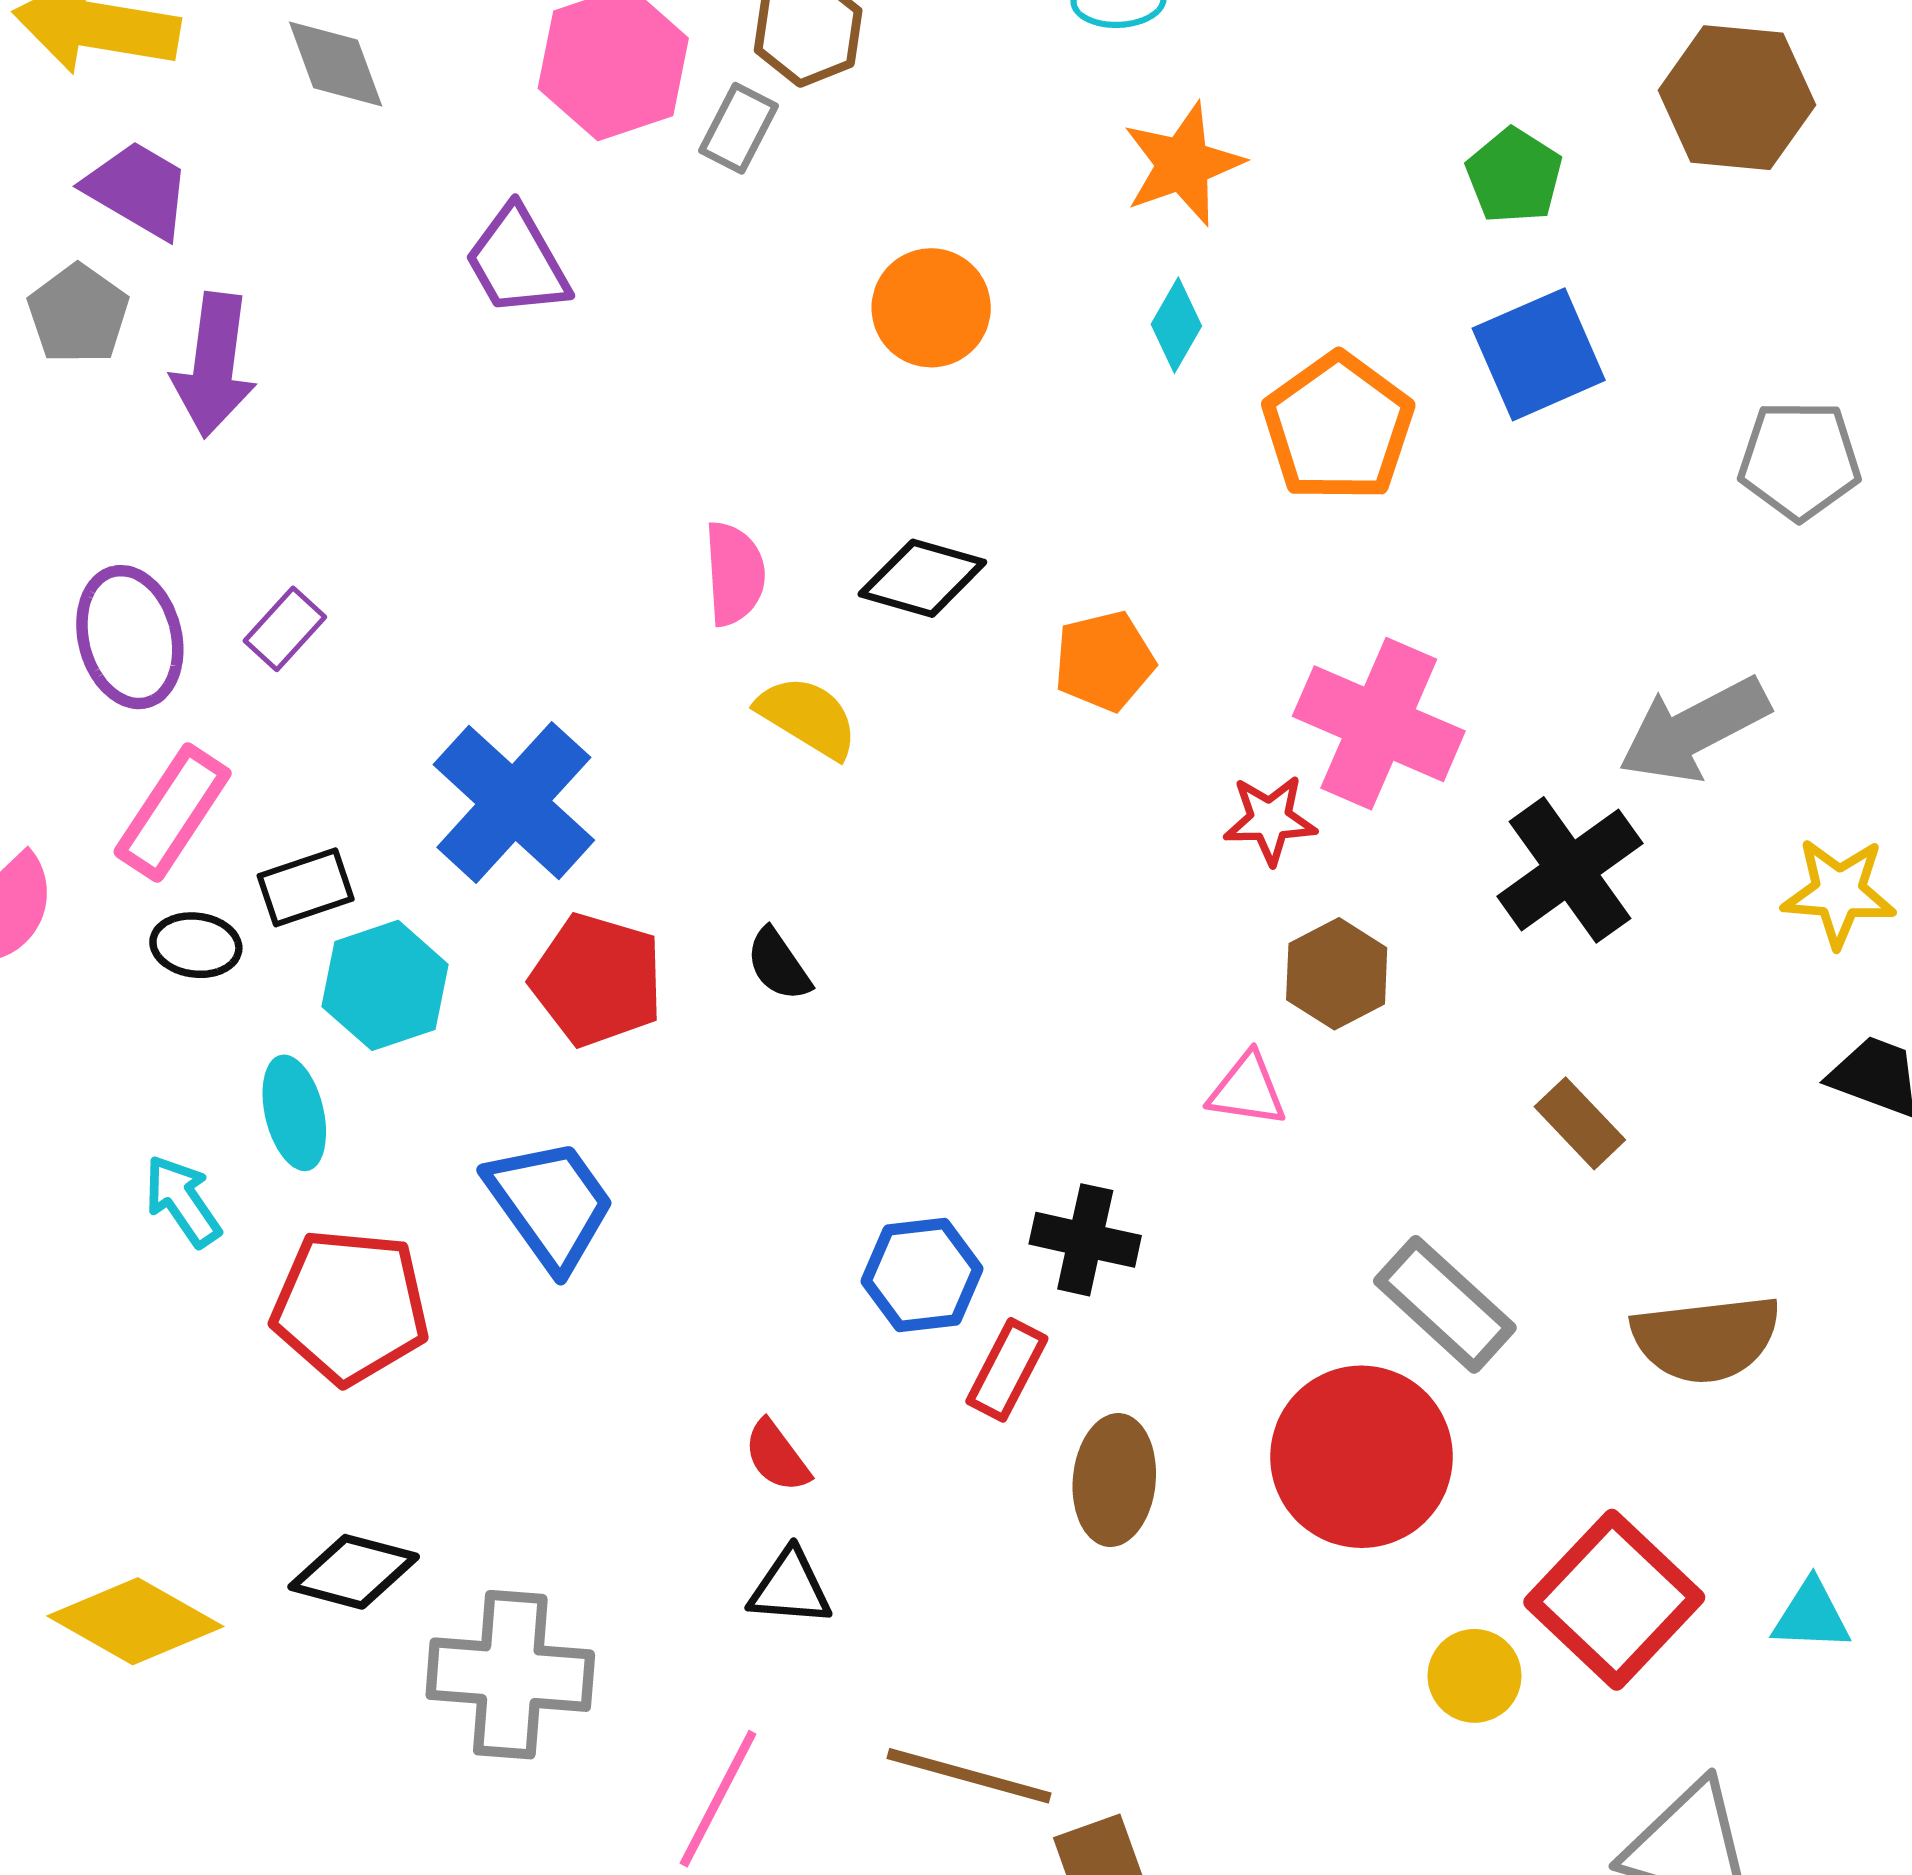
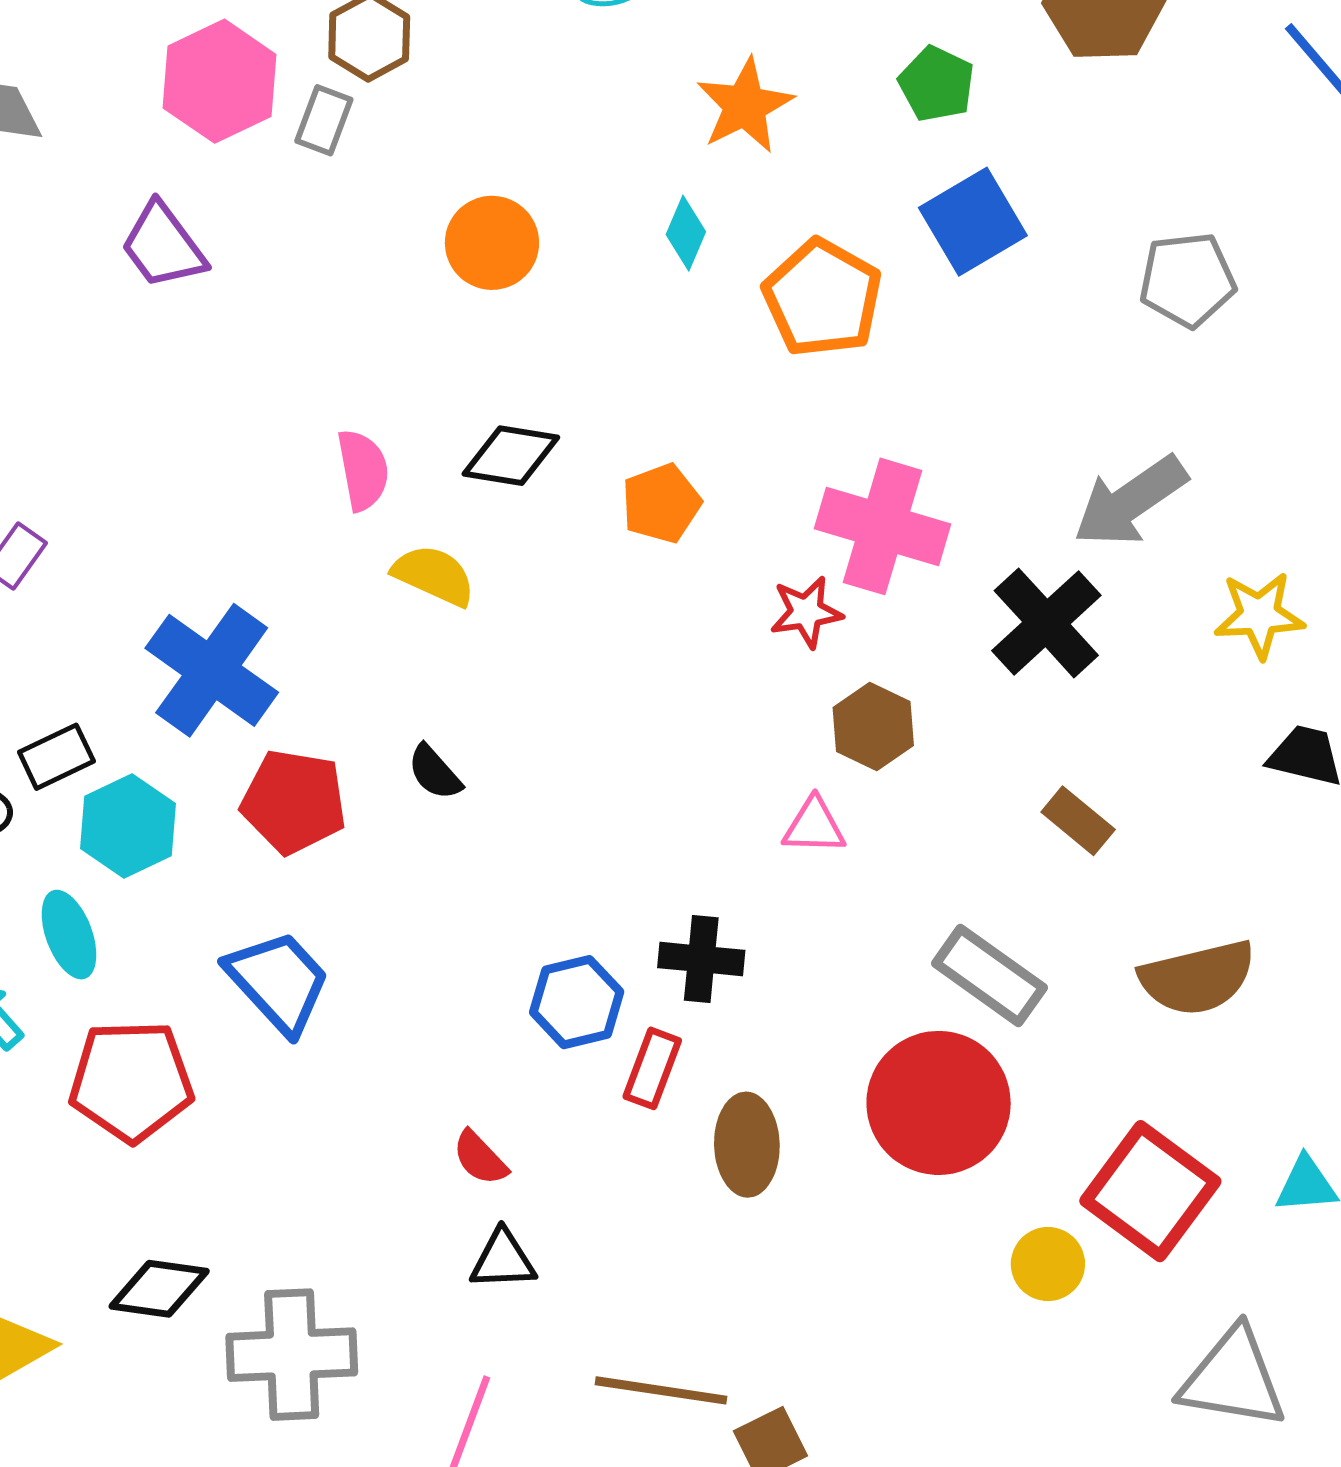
orange star: (1183, 164) -> (745, 106), moved

